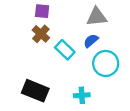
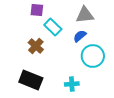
brown cross: (41, 34) -> (36, 46), moved
cyan rectangle: (65, 50) -> (53, 27), moved

